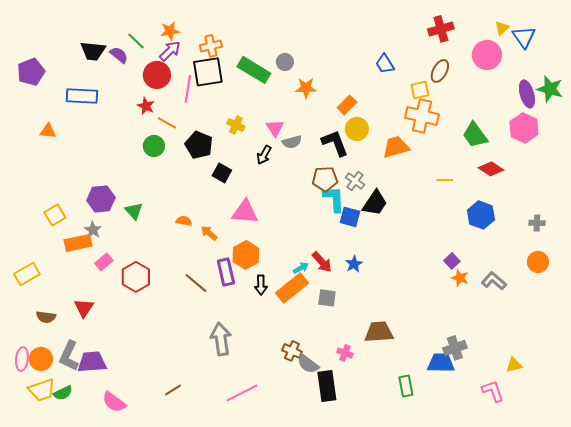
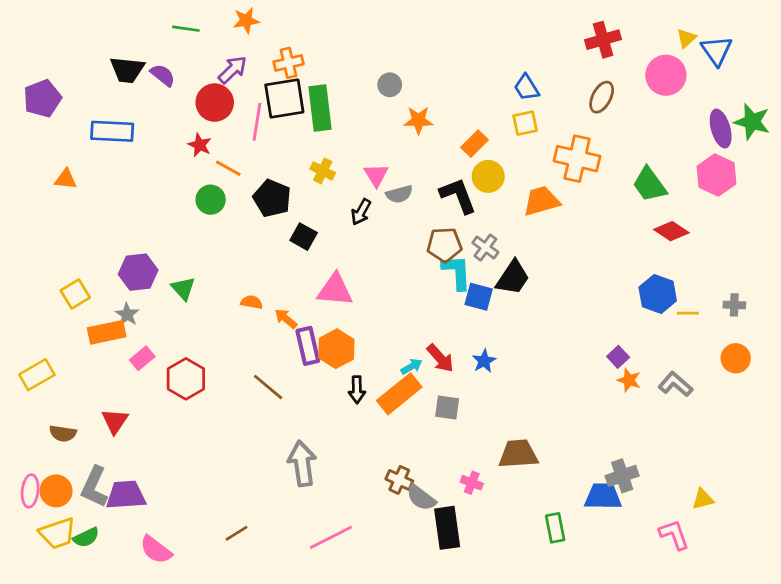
orange star: (170, 31) -> (246, 21), moved
green line: (136, 41) -> (186, 29), moved, turned -36
green rectangle: (254, 70) -> (320, 108), moved, turned 52
yellow square: (420, 90) -> (525, 123), moved
yellow line: (445, 180) -> (688, 313), moved
purple rectangle: (226, 272) -> (308, 346), moved

